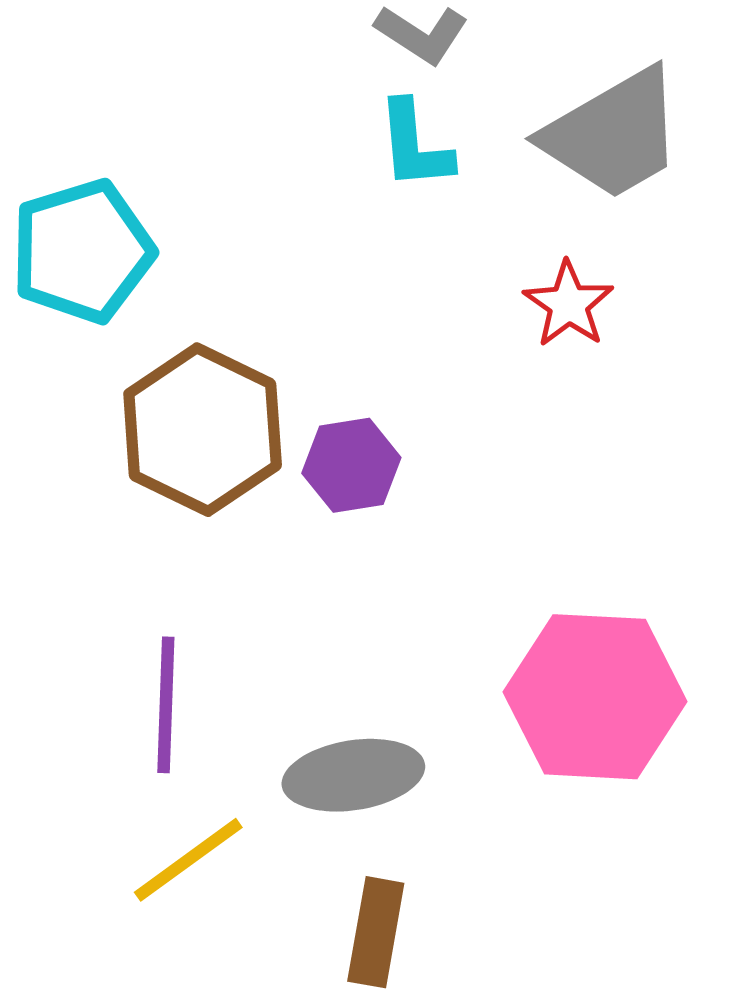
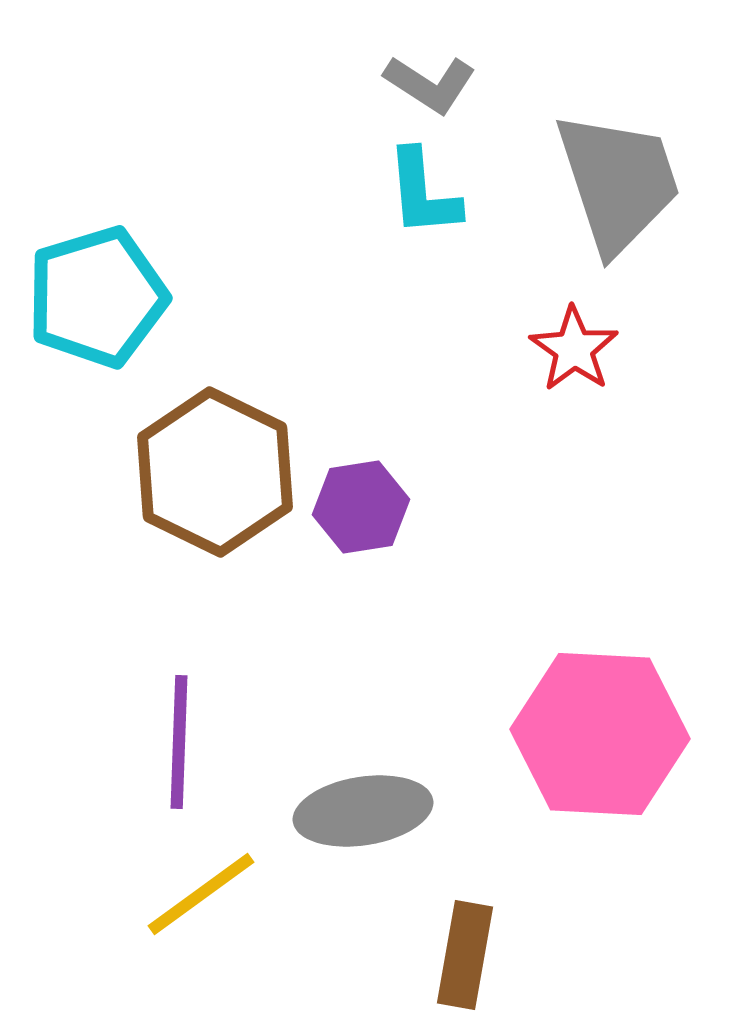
gray trapezoid: (613, 134) -> (618, 182), turned -78
brown rectangle: (376, 932) -> (465, 955), moved

